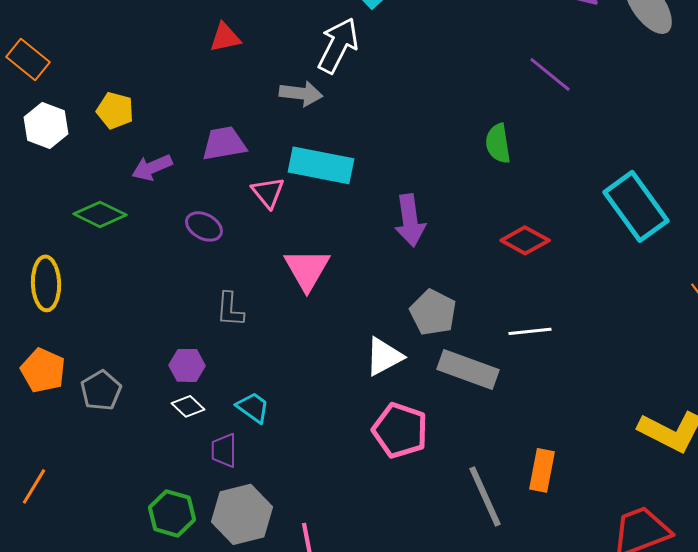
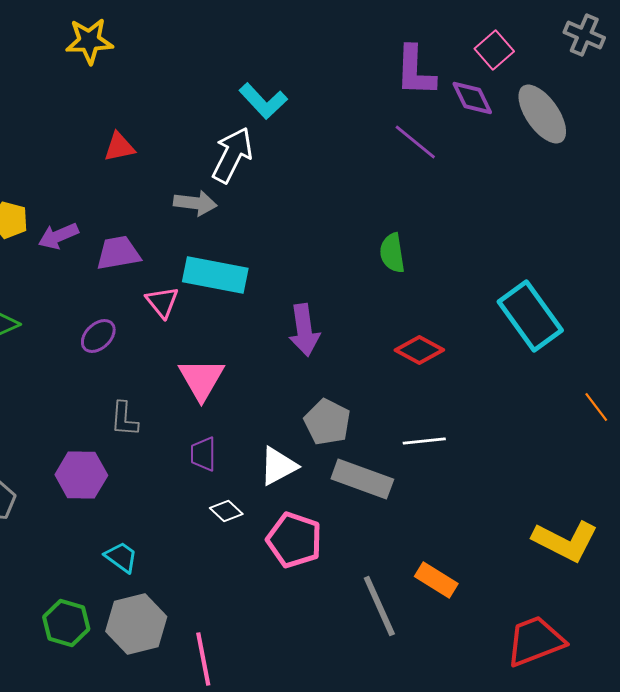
purple line: (550, 74) -> (415, 142), moved
purple arrow: (152, 167) -> (58, 236), moved
purple ellipse: (204, 226) -> (98, 336), turned -72
purple hexagon: (187, 365) -> (81, 475), size x1.4
white diamond: (188, 406) -> (226, 511), moved
cyan trapezoid: (253, 407) -> (121, 557), moved
purple trapezoid: (224, 450) -> (203, 454), moved
orange rectangle: (542, 470) -> (436, 580), turned -69

